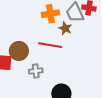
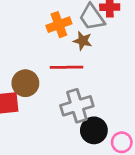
gray cross: (36, 71) -> (77, 106), moved, size x1.6

